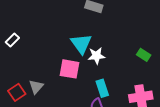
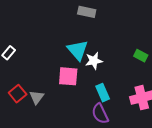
red square: (17, 92) -> (18, 94), moved

